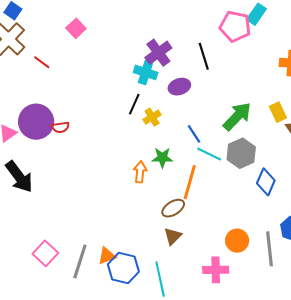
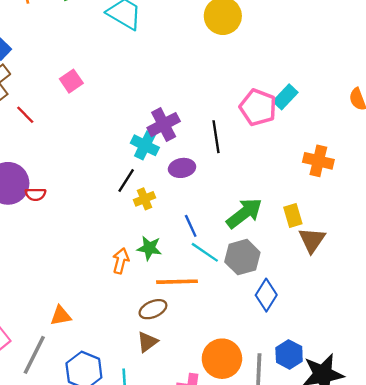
orange line: (190, 182) -> (177, 282), turned 64
orange circle: (237, 241) -> (222, 359), size x1.4
orange triangle: (107, 256) -> (61, 316), moved

